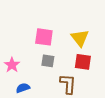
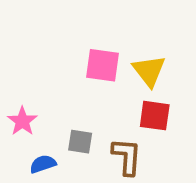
pink square: (44, 37) -> (102, 65), moved
gray square: (48, 61) -> (80, 142), moved

